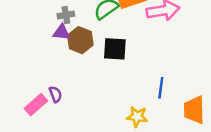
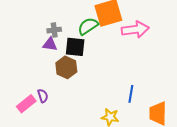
brown hexagon: (80, 40) -> (66, 67), moved
black square: (115, 49) -> (75, 47), moved

